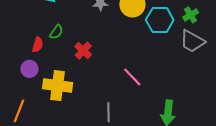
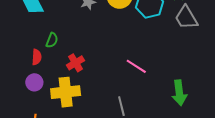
gray trapezoid: (192, 41) -> (186, 18), turned 44
red cross: (83, 51) -> (75, 63), moved, turned 30

